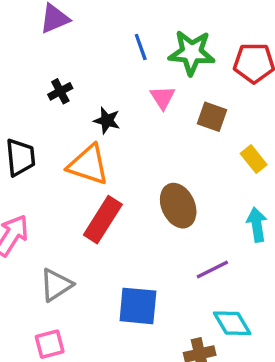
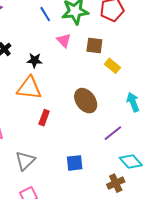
yellow rectangle: (254, 159) -> (112, 66), moved
red rectangle: (103, 220) -> (44, 118), size x0.6
blue square: (138, 306) -> (75, 163), size x0.7

